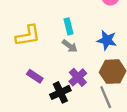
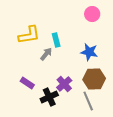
yellow L-shape: (28, 36) -> (29, 35), moved
gray arrow: (70, 46) -> (46, 54), moved, turned -88

